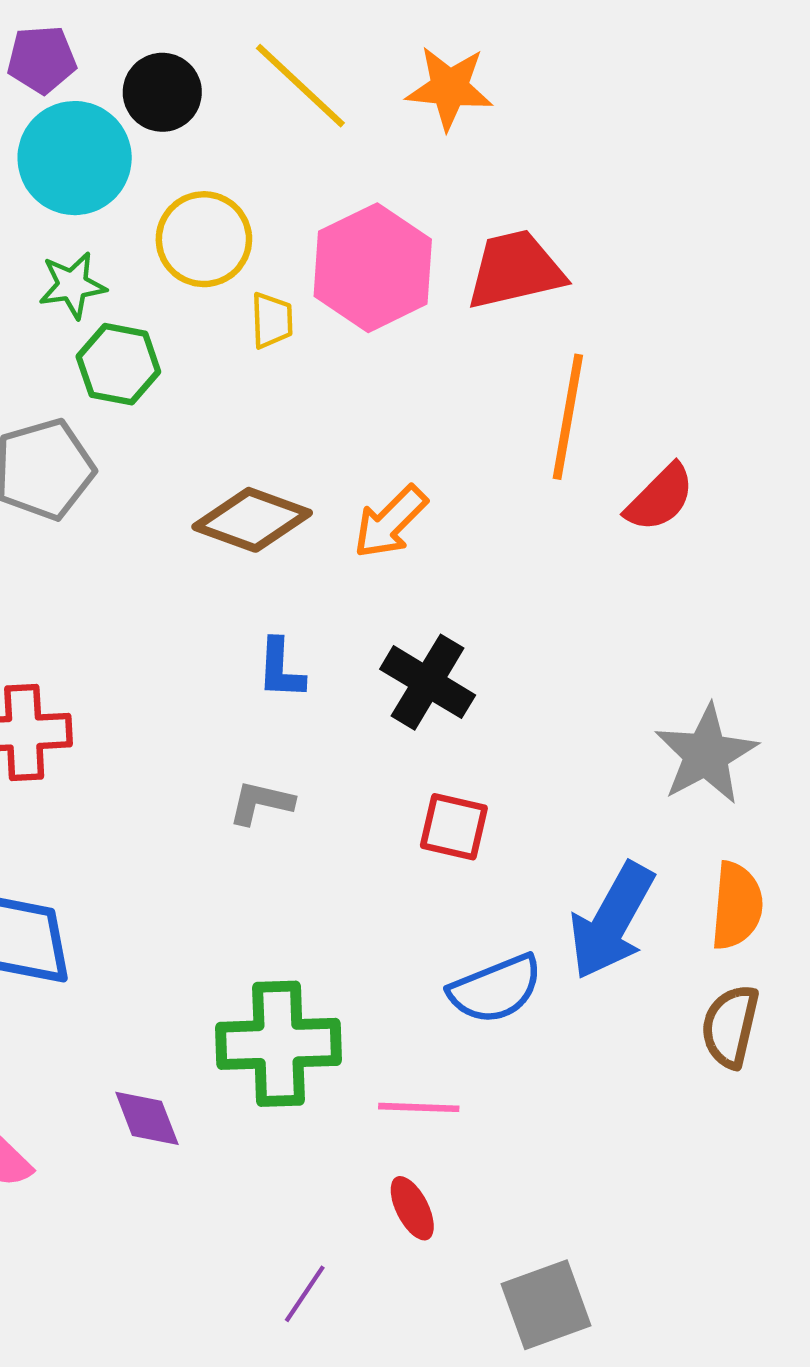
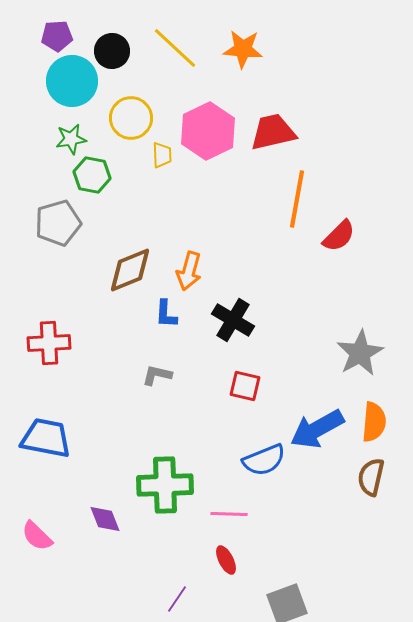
brown diamond: (252, 520) -> (130, 270), moved, turned -42
orange arrow: (390, 522) -> (189, 271), moved, turned -30
blue arrow: (612, 921) -> (317, 429), turned 32

